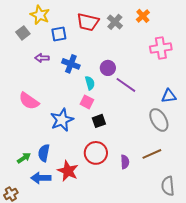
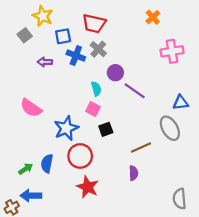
gray cross: (115, 22) -> (98, 49), moved
blue cross: (71, 64) -> (76, 56), moved
red circle: (96, 153) -> (80, 156), moved
brown line: (152, 154) -> (141, 147), moved
red star: (68, 171) -> (88, 187), moved
blue arrow: (41, 178) -> (31, 196), moved

